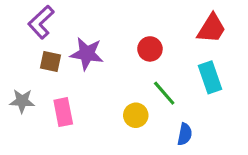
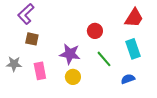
purple star: (87, 54) -> (70, 54), moved
yellow circle: (136, 115) -> (73, 77), moved
blue semicircle: (185, 134) -> (128, 79), moved, turned -120

